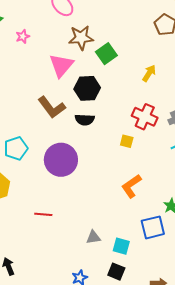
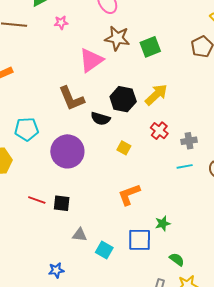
green square: (106, 54) -> (150, 47), moved
yellow arrow: (149, 73) -> (156, 95), moved, size x1.4
black hexagon: (87, 88) -> (123, 99), moved
red cross: (145, 117) -> (159, 131), size x0.7
yellow square: (127, 141) -> (124, 148), moved
black square: (116, 272) -> (62, 203), moved, turned -30

